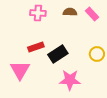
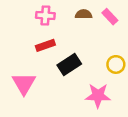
red rectangle: (36, 47) -> (45, 45), moved
pink star: (70, 80) -> (98, 96), moved

